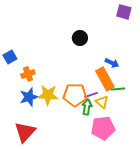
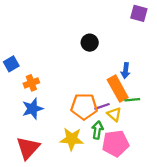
blue arrow: (112, 63) -> (126, 71), turned 72
yellow star: (48, 95) -> (72, 139), moved
green arrow: (87, 107) -> (97, 130), moved

